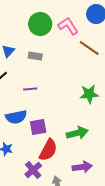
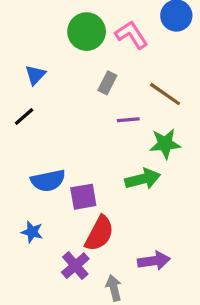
brown line: (89, 48) -> (165, 94), moved
gray rectangle: (35, 56) -> (107, 83), moved, turned -72
purple line: (30, 89) -> (128, 120), moved
green arrow: (77, 133) -> (143, 179), moved

